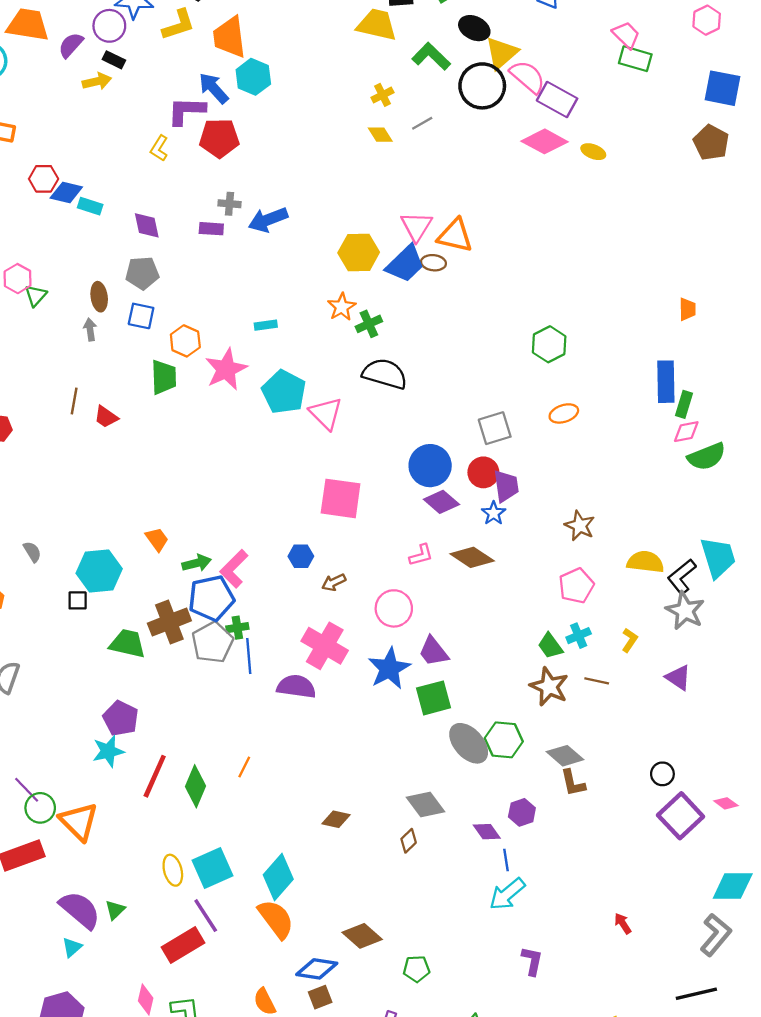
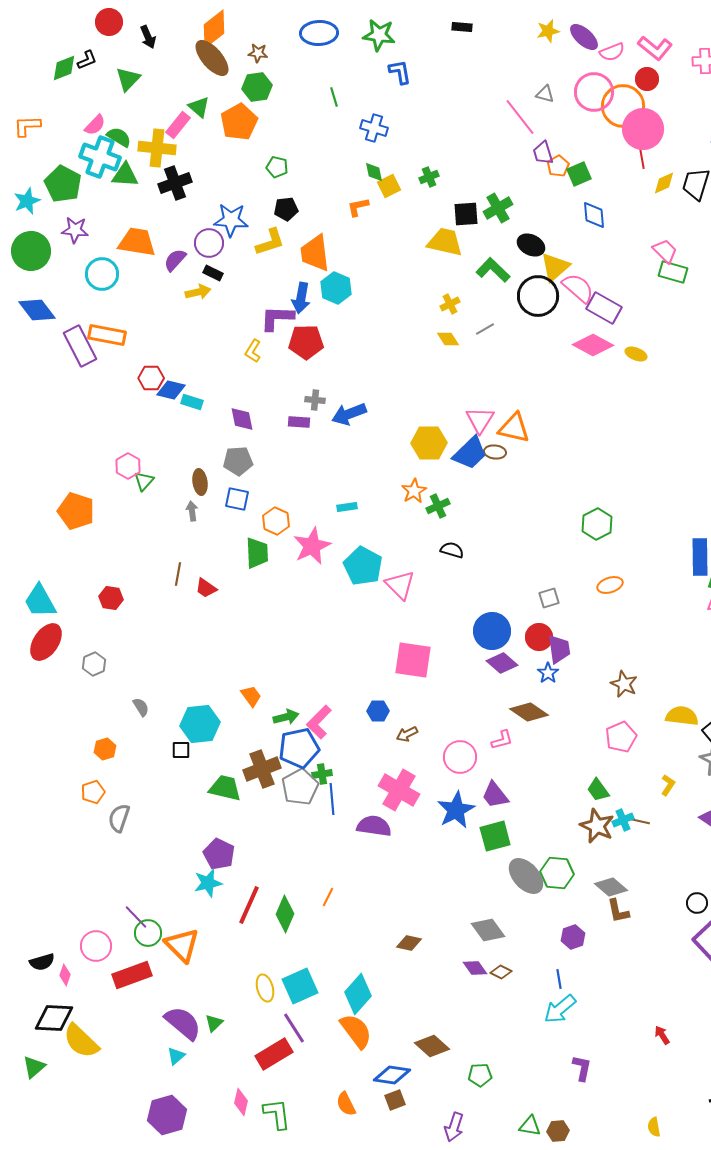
blue arrow: (214, 88) -> (301, 298), turned -128
black semicircle: (385, 374) -> (452, 550), size x0.6
gray square: (495, 428) -> (549, 598), size x0.7
pink L-shape: (421, 555) -> (502, 740), moved
cyan cross: (579, 636) -> (623, 820), moved
purple diamond: (487, 832) -> (475, 968), moved
brown diamond: (409, 841) -> (501, 972), moved, turned 70

